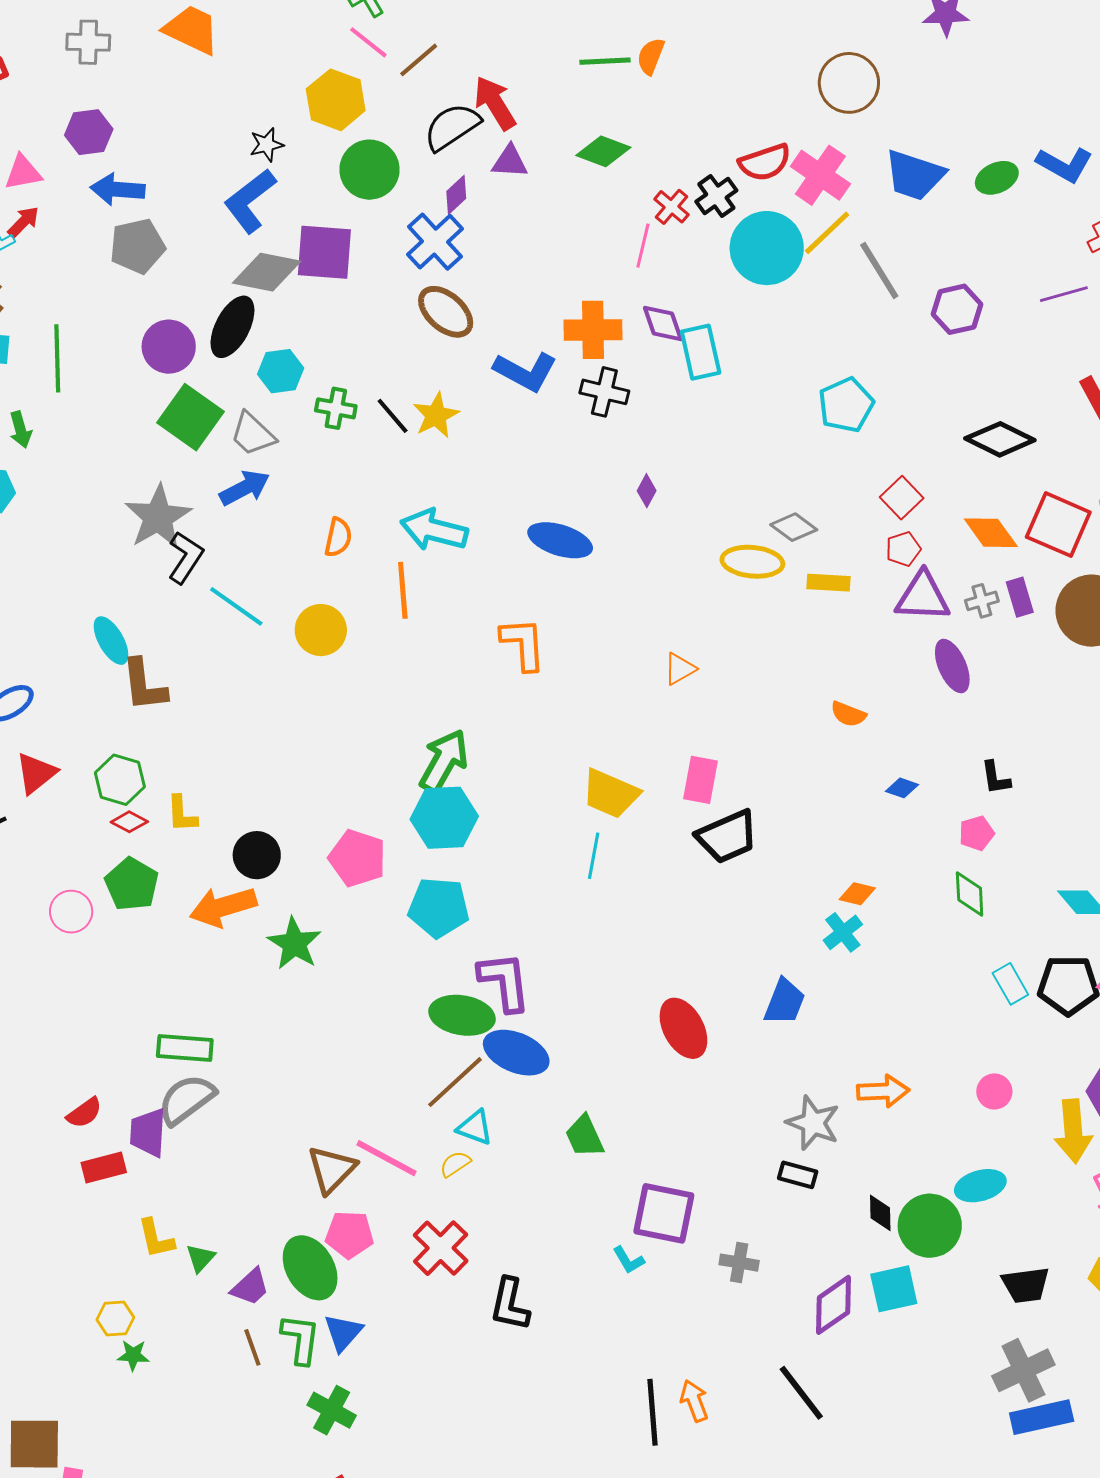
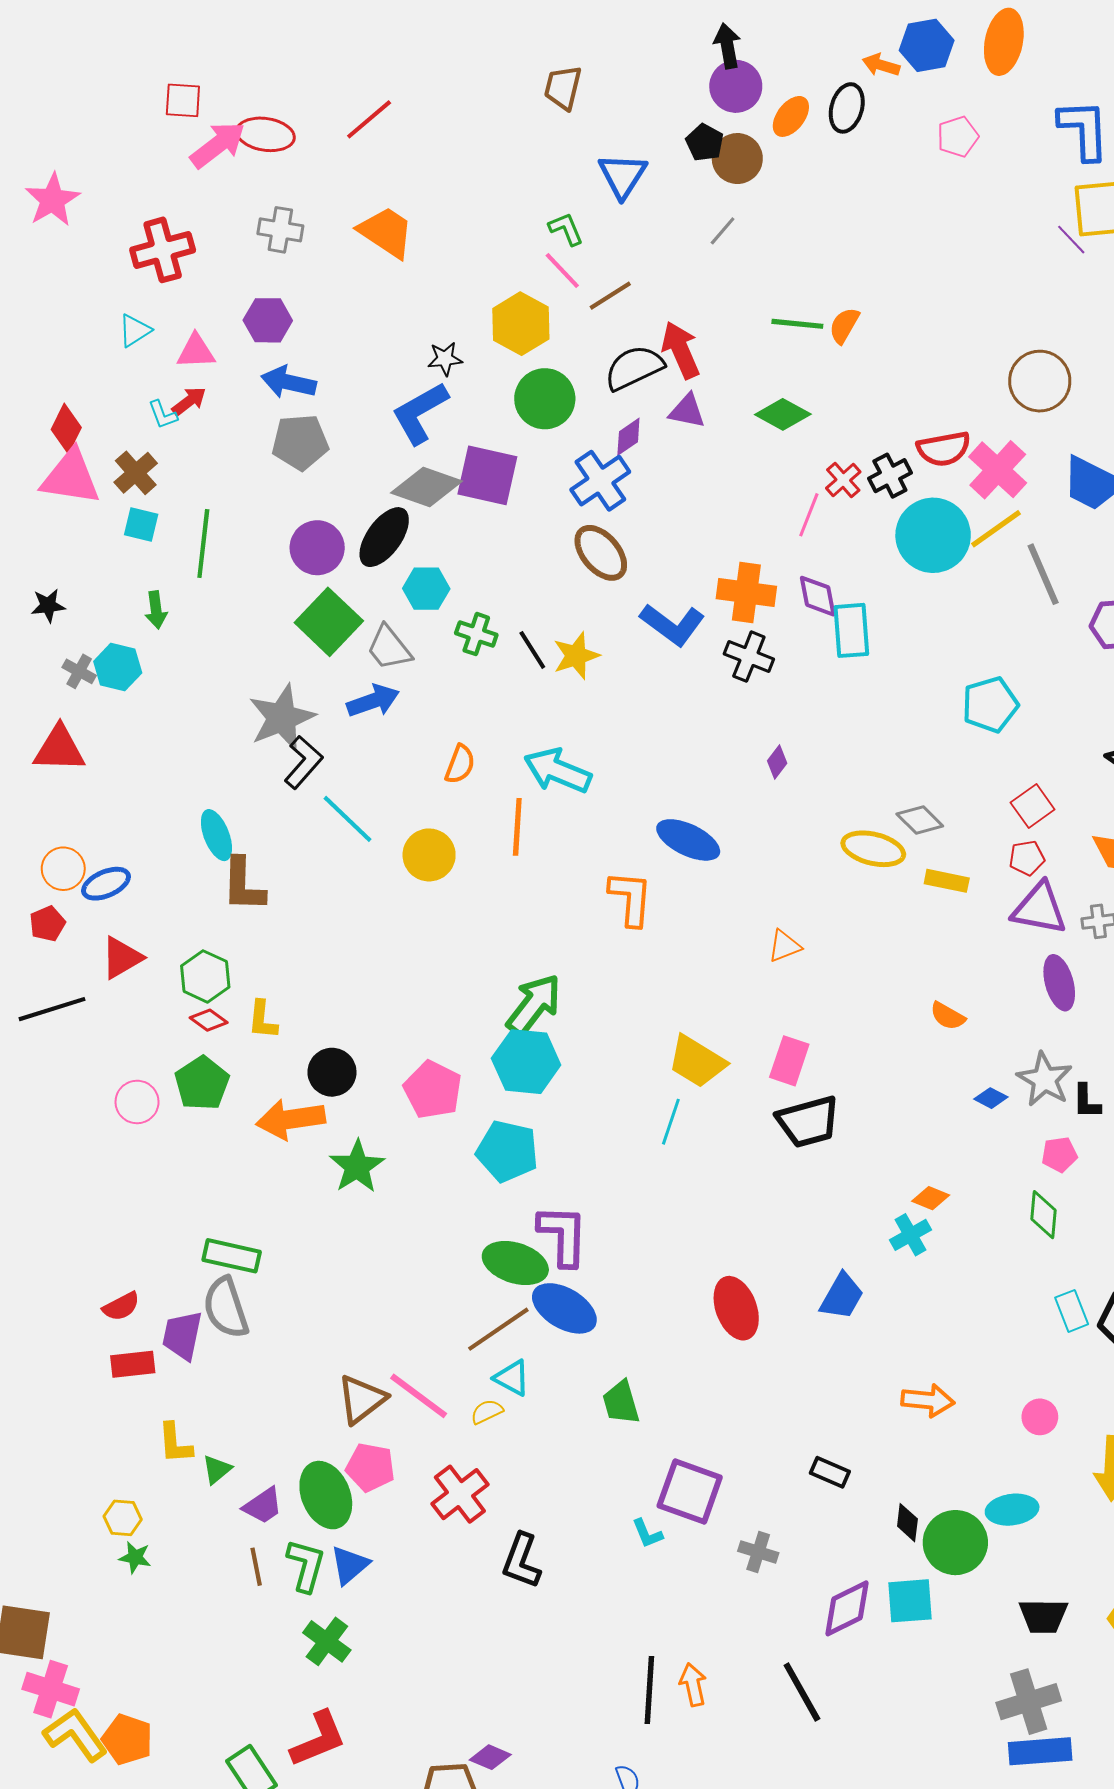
blue ellipse: (560, 540) -> (688, 840), moved
gray semicircle: (186, 1099) -> (226, 1308), turned -80
gray star: (813, 1123) -> (1045, 1079), moved

